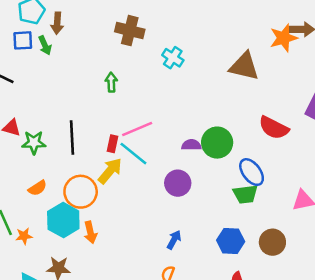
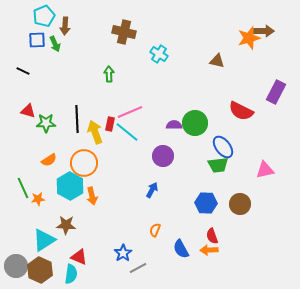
brown triangle: (244, 66) -> (217, 61), size x0.6
yellow arrow: (110, 171) -> (95, 132), moved, turned -60
blue arrow: (174, 240) -> (152, 190), moved

